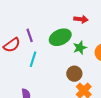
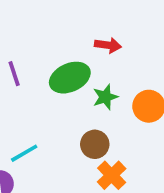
cyan line: (33, 59) -> (24, 153), moved, turned 42

